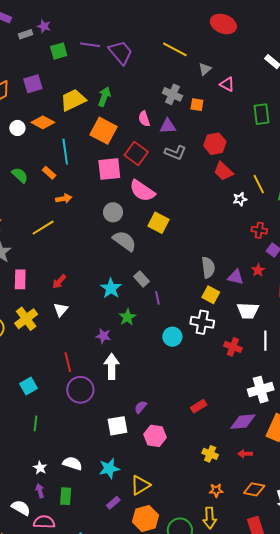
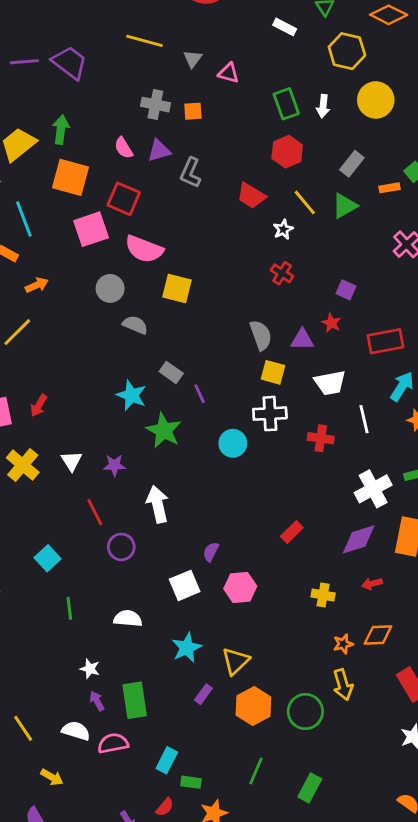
red hexagon: (215, 144) -> (287, 152), moved
gray L-shape: (175, 153) -> (190, 173), moved, turned 105
red cross: (259, 230) -> (282, 273), moved, turned 35
gray semicircle: (124, 241) -> (135, 325), size x0.7
red arrow: (59, 281) -> (39, 406), moved
white triangle: (61, 310) -> (71, 461), moved
green star: (127, 317) -> (164, 430), size x1.4
purple star: (103, 336) -> (114, 465), moved
purple circle: (80, 390) -> (121, 547), size x0.7
white semicircle: (72, 463) -> (128, 619), moved
orange diamond: (254, 489) -> (378, 635), moved
green rectangle: (66, 496) -> (135, 700), size x1.4

